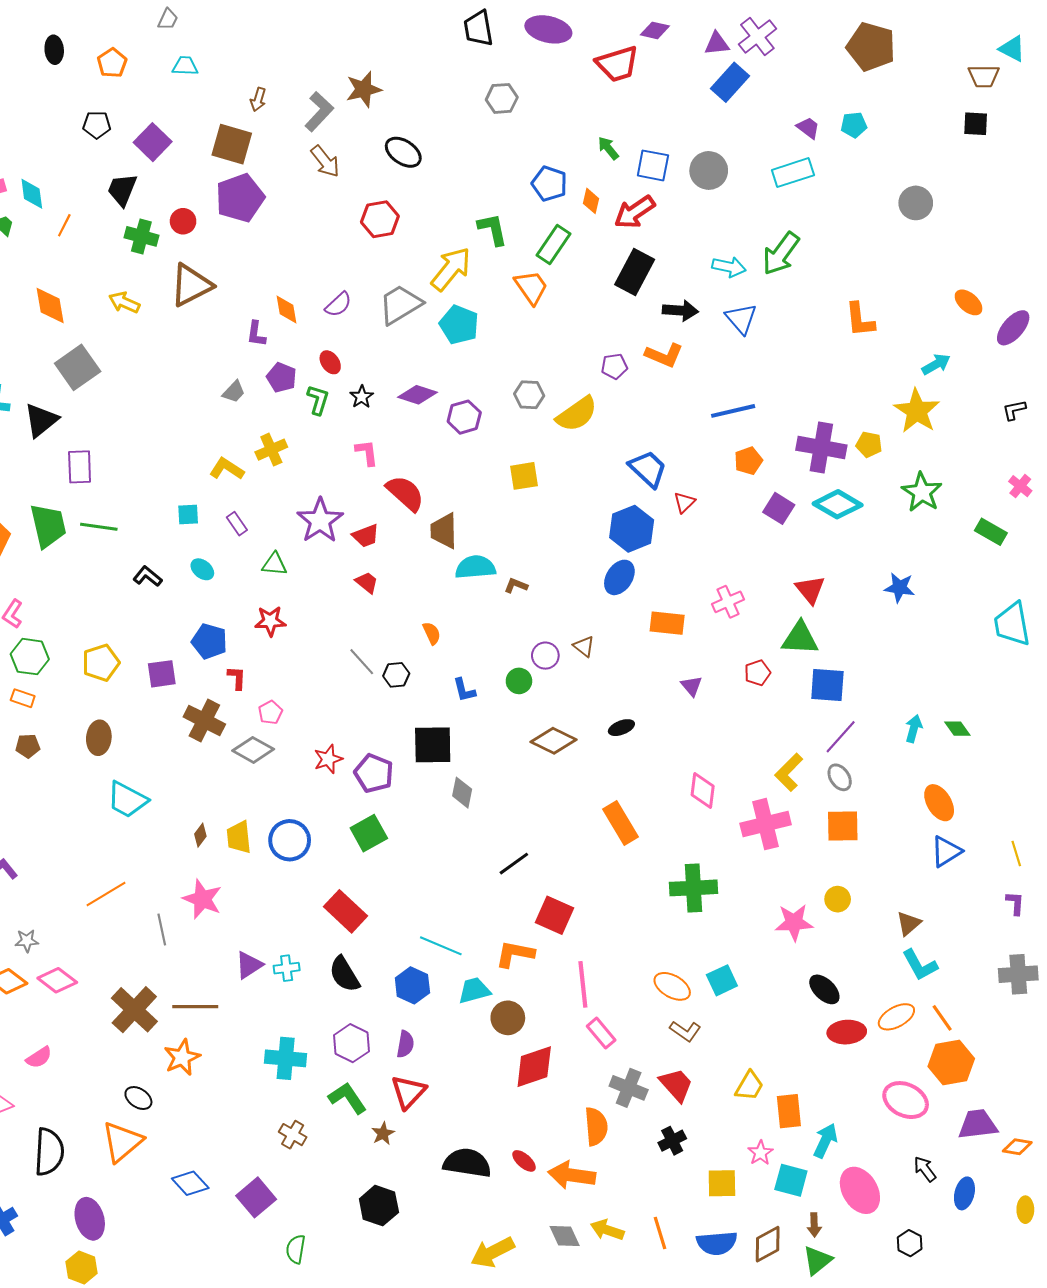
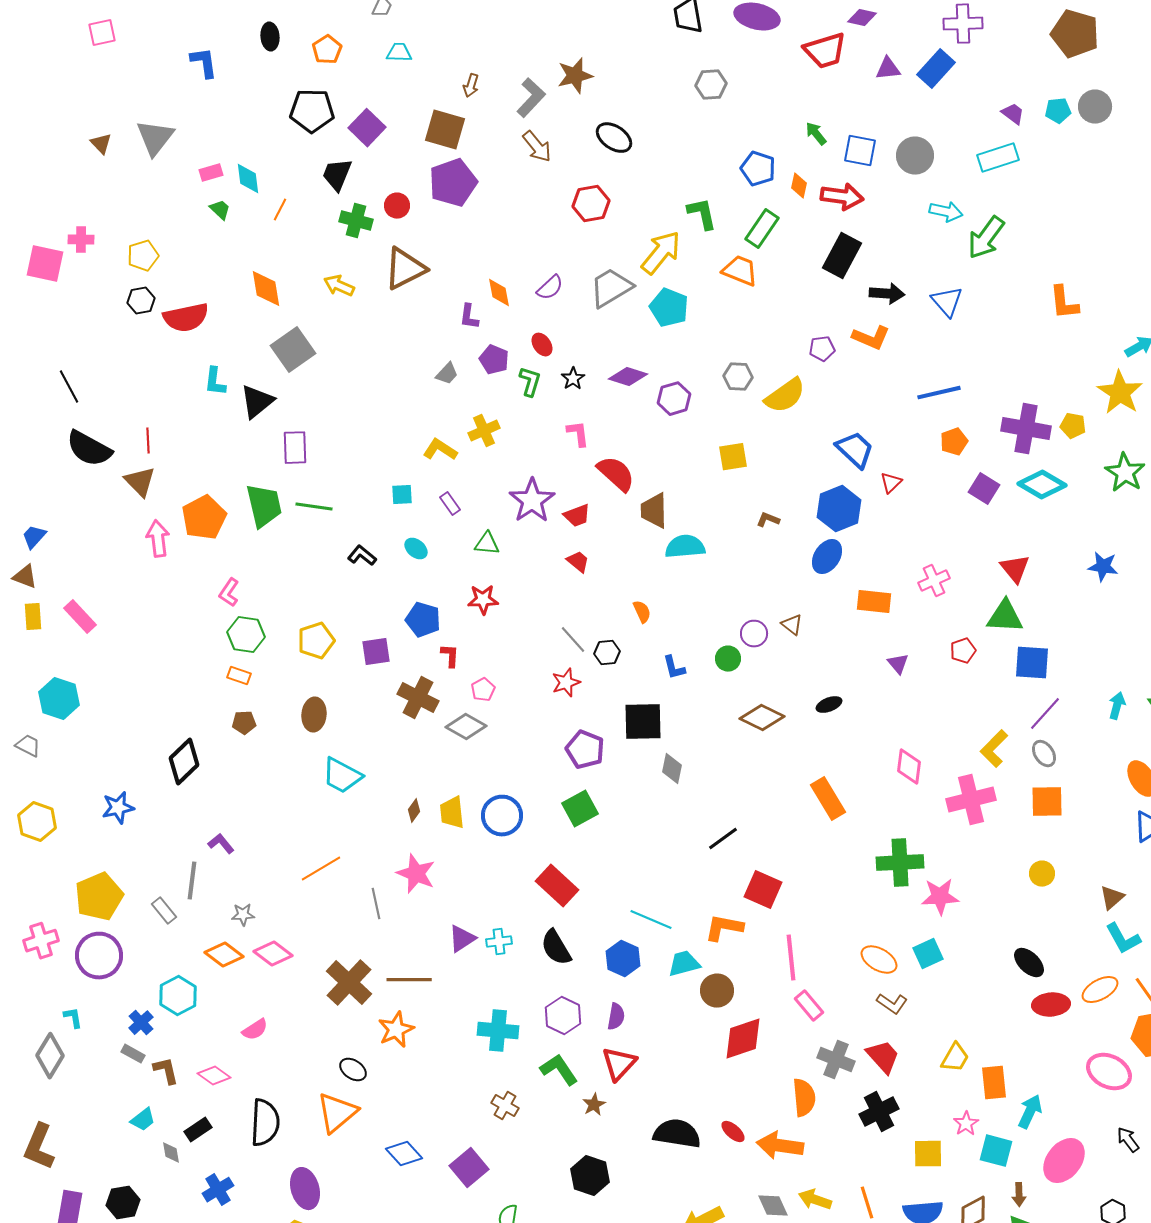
purple cross: (757, 37) -> (963, 24), turned 36
purple triangle: (717, 44) -> (888, 69), moved
black pentagon: (97, 125) -> (312, 111), size x1.6
gray circle: (916, 203) -> (1095, 107), moved
red arrow: (635, 212) -> (842, 197), turned -138
cyan arrow: (729, 267) -> (946, 212), moved
orange trapezoid: (531, 287) -> (740, 271), turned -33
brown L-shape: (516, 586) -> (768, 520), moved
red star: (328, 759) -> (566, 683), moved
pink star: (794, 922) -> (940, 897), moved
black cross: (672, 1141) -> (879, 1112), size x1.4
pink ellipse: (860, 1190) -> (1064, 1161), turned 69

